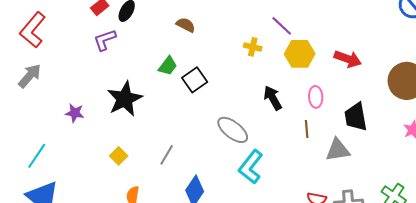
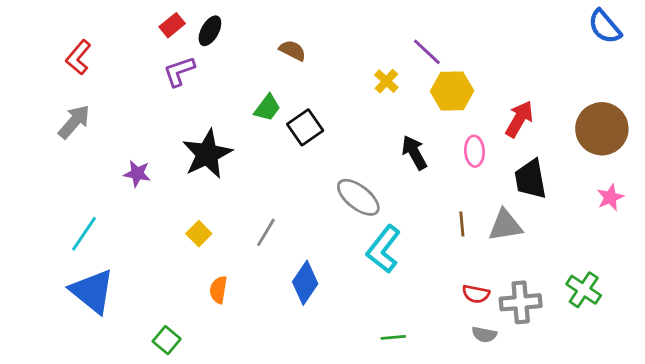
red L-shape: (33, 30) -> (78, 57), size x0.7
yellow cross: (253, 47) -> (386, 81), turned 30
red arrow: (348, 59) -> (519, 119), moved, turned -80
brown line: (307, 129) -> (462, 224), moved

